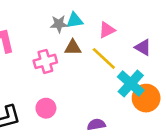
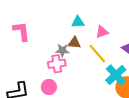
gray star: (59, 24) -> (62, 50), moved
pink cross: (45, 61) -> (57, 64), moved

